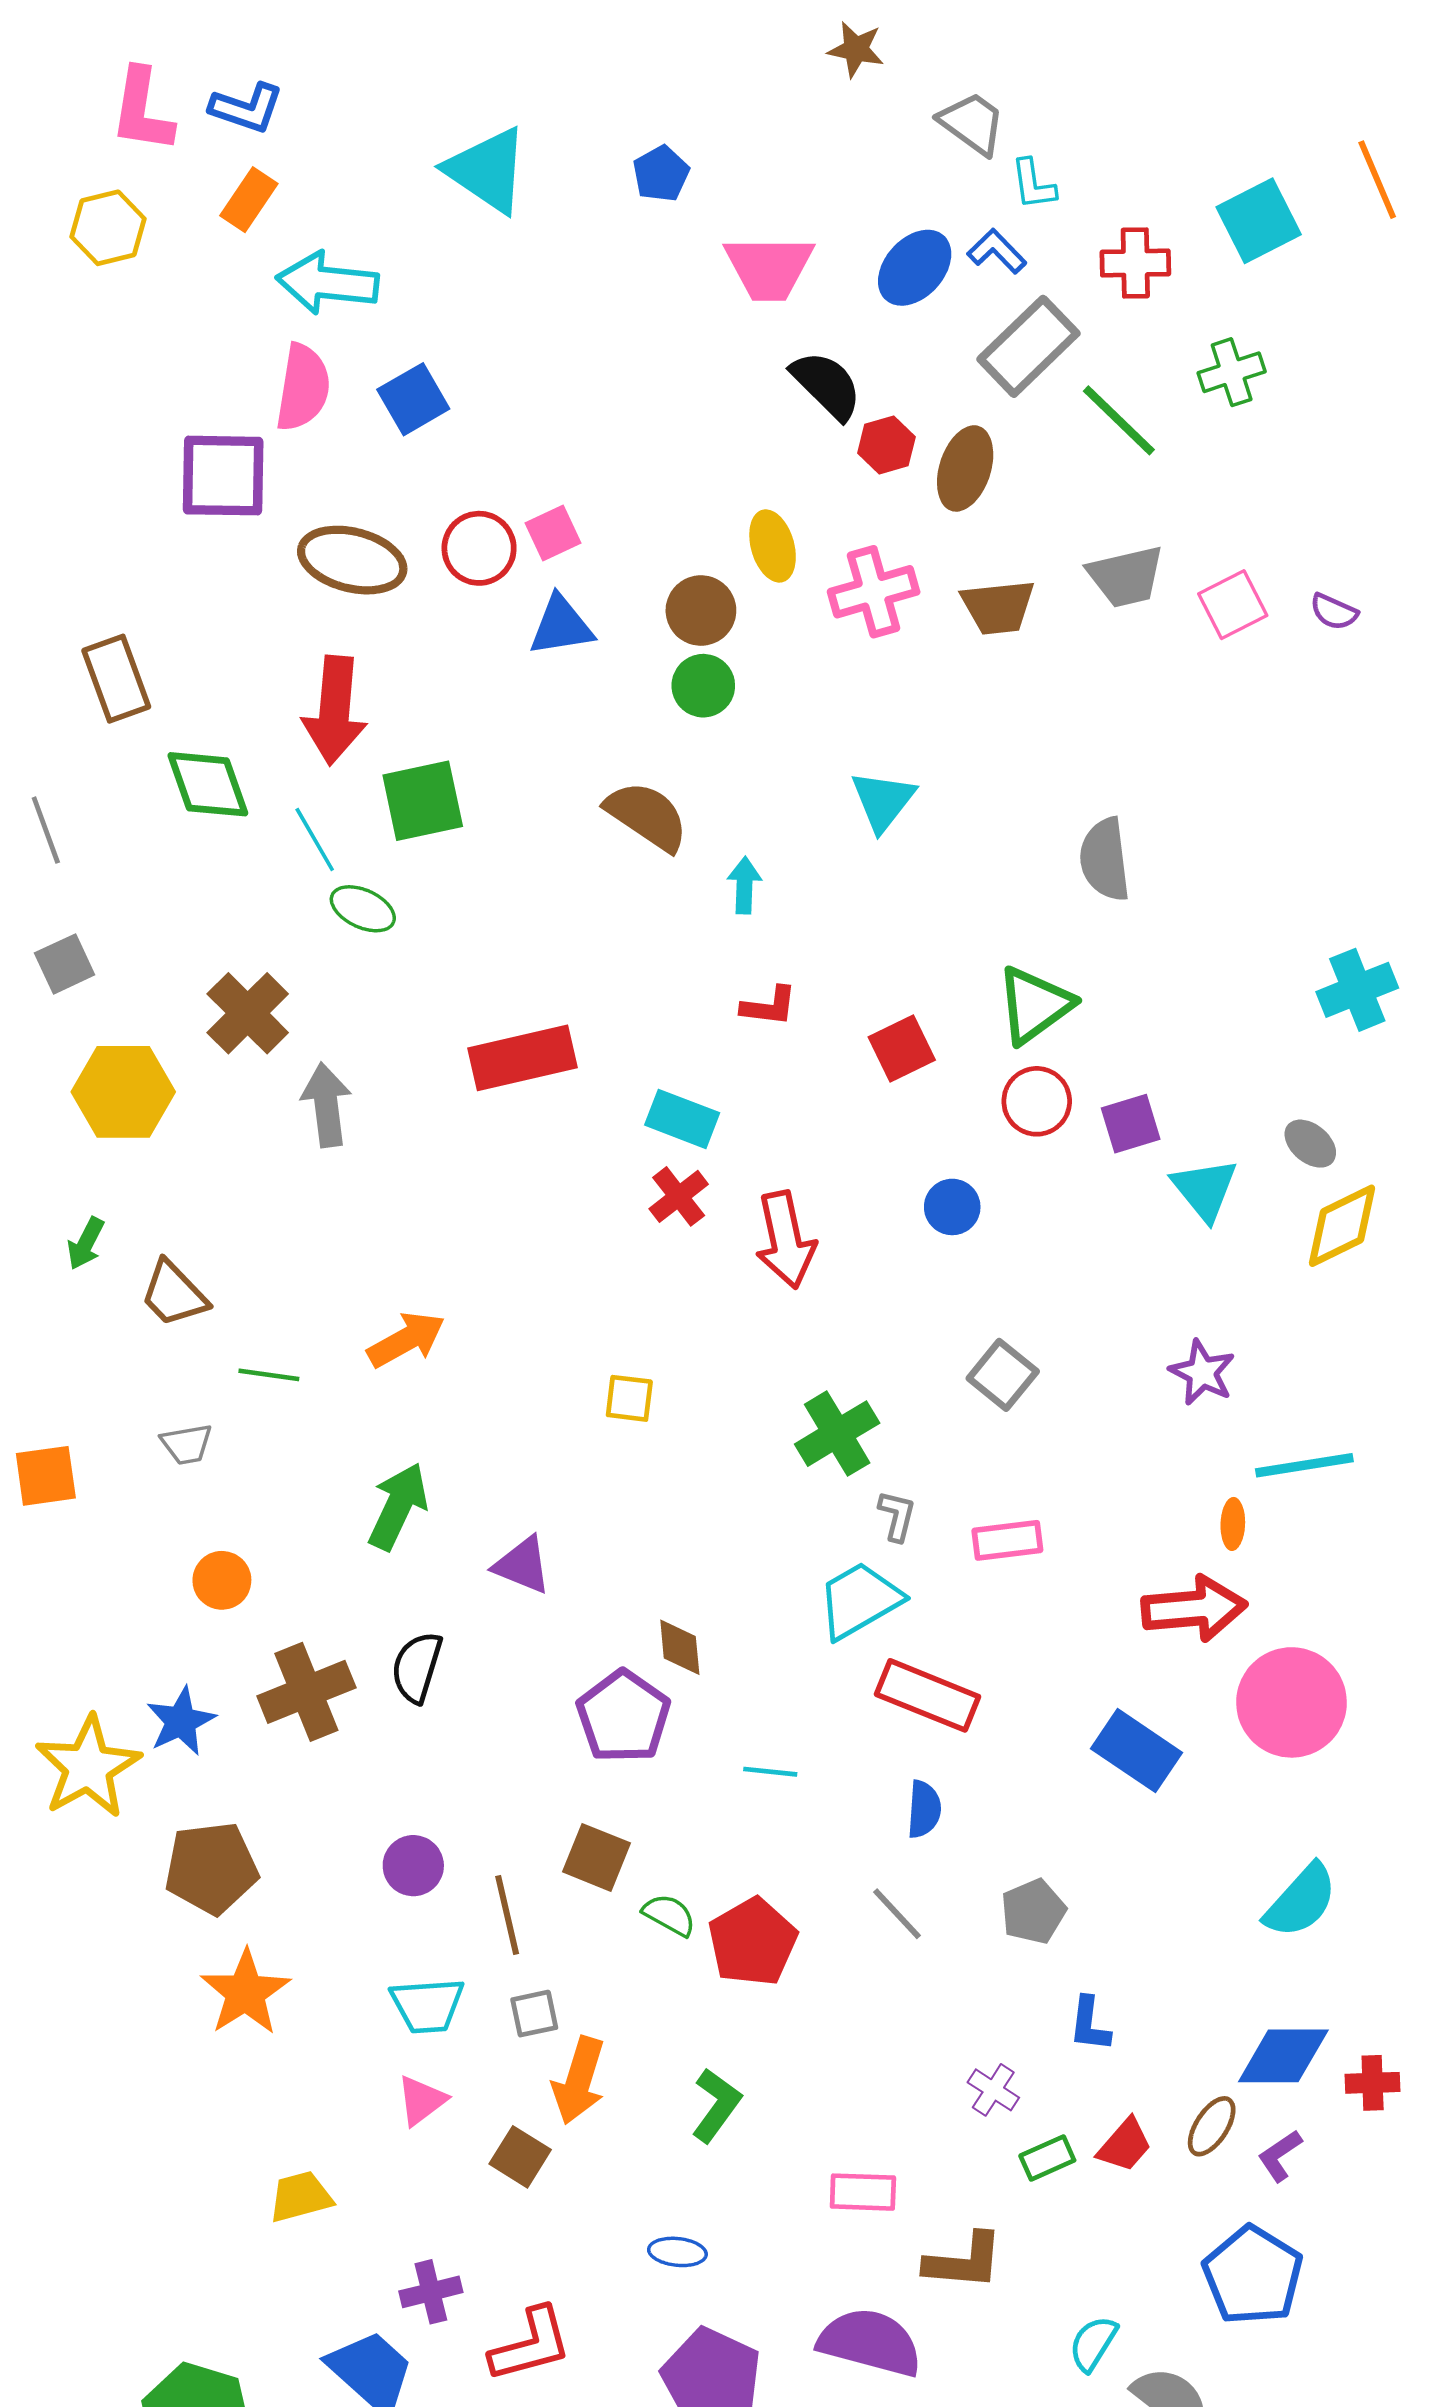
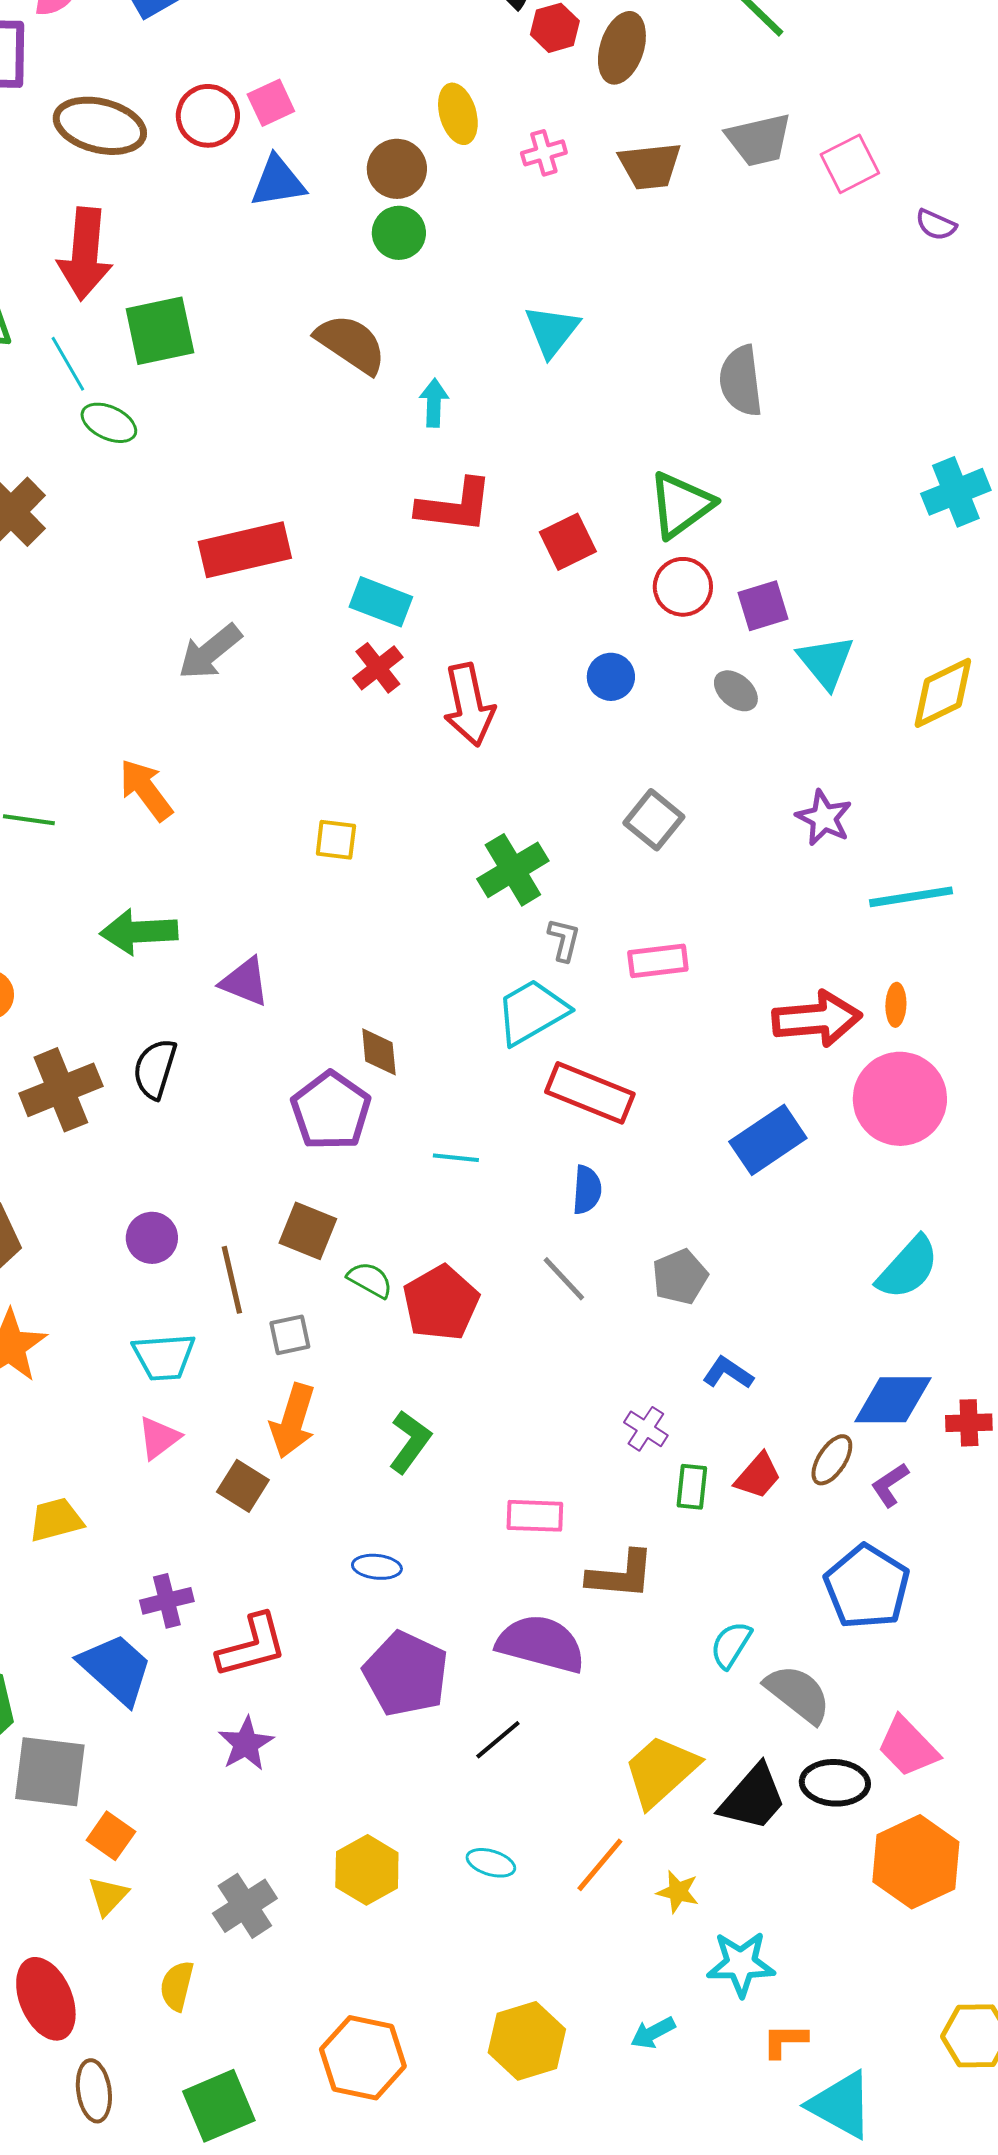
pink cross: (874, 592) -> (544, 153), size x0.6
purple semicircle: (1334, 612) -> (936, 225), moved
red L-shape: (769, 1006) -> (455, 506), size x1.6
gray arrow: (326, 1105) -> (210, 652), moved, turned -122
gray ellipse: (1310, 1144) -> (736, 691), moved
orange arrow: (406, 1340) -> (146, 790), turned -98
green arrow: (398, 1506) -> (139, 932), turned -118
orange ellipse: (1233, 1524) -> (896, 1005), moved
blue rectangle: (1137, 1751) -> (768, 1140), turned -68
gray square: (534, 2014) -> (290, 1335), moved
blue L-shape: (1090, 2024) -> (728, 1373), turned 117
green rectangle: (1047, 2158) -> (692, 1487), turned -60

